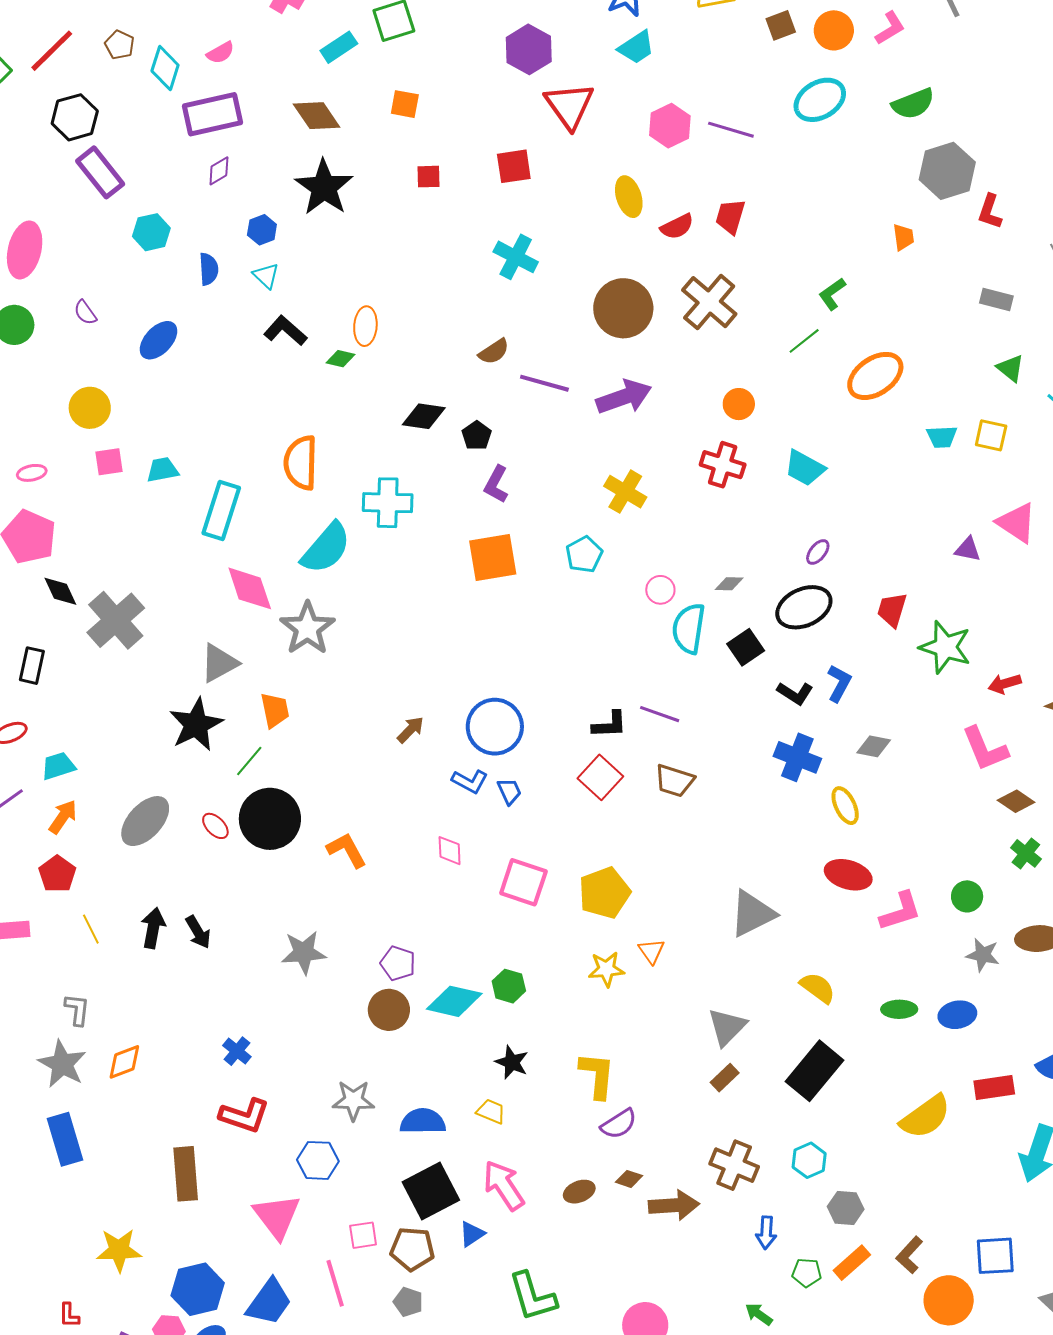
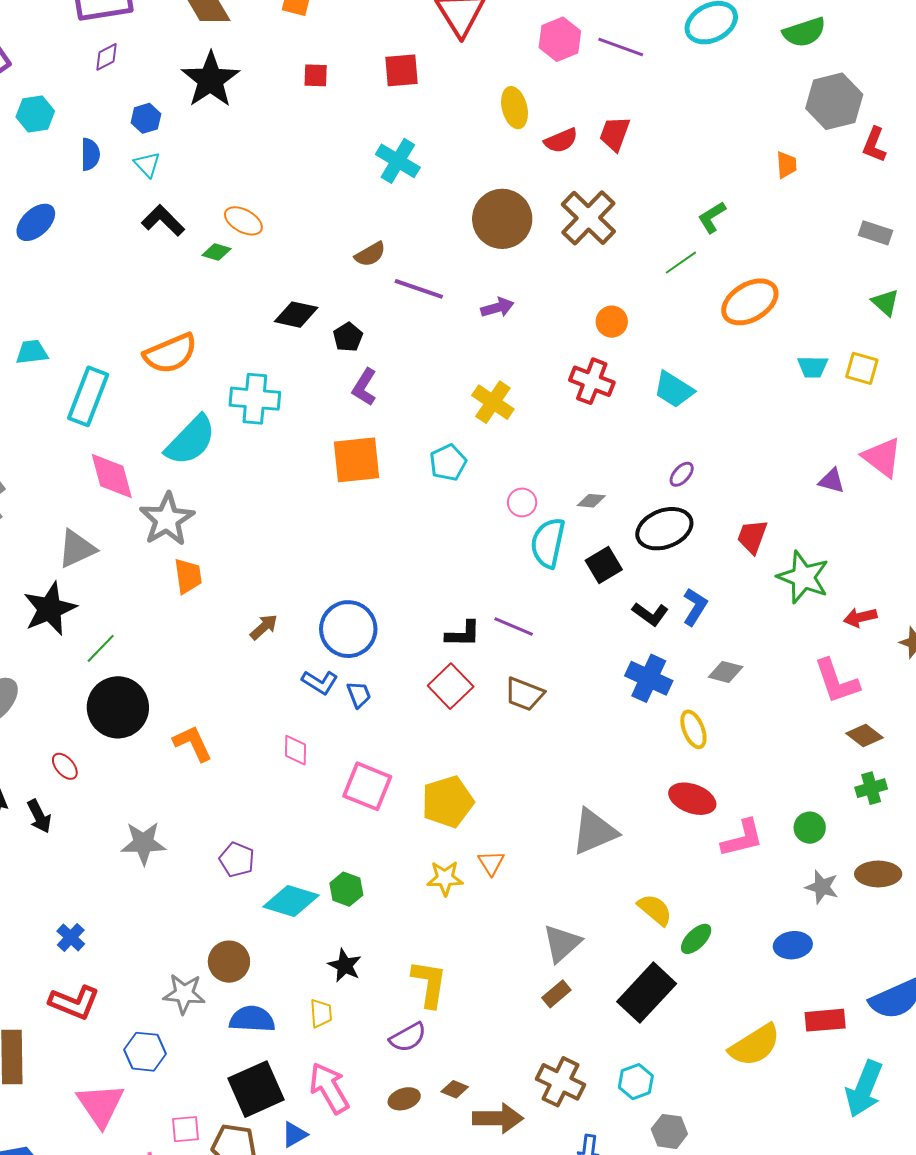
orange ellipse: (365, 326) -> (243, 221), turned -69
purple arrow: (624, 397) -> (497, 308), size x0.6
orange semicircle: (301, 463) -> (170, 353), turned -118
orange trapezoid: (275, 710) -> (188, 576), moved
red ellipse: (215, 826) -> (65, 766), moved
green cross: (1026, 853) -> (871, 788), turned 32
green ellipse: (899, 1009) -> (696, 939), moved, turned -48
brown circle: (389, 1010) -> (229, 962), moved
yellow trapezoid: (491, 1111) -> (321, 1013), turned 60
purple semicircle: (619, 1124) -> (408, 1037), moved

